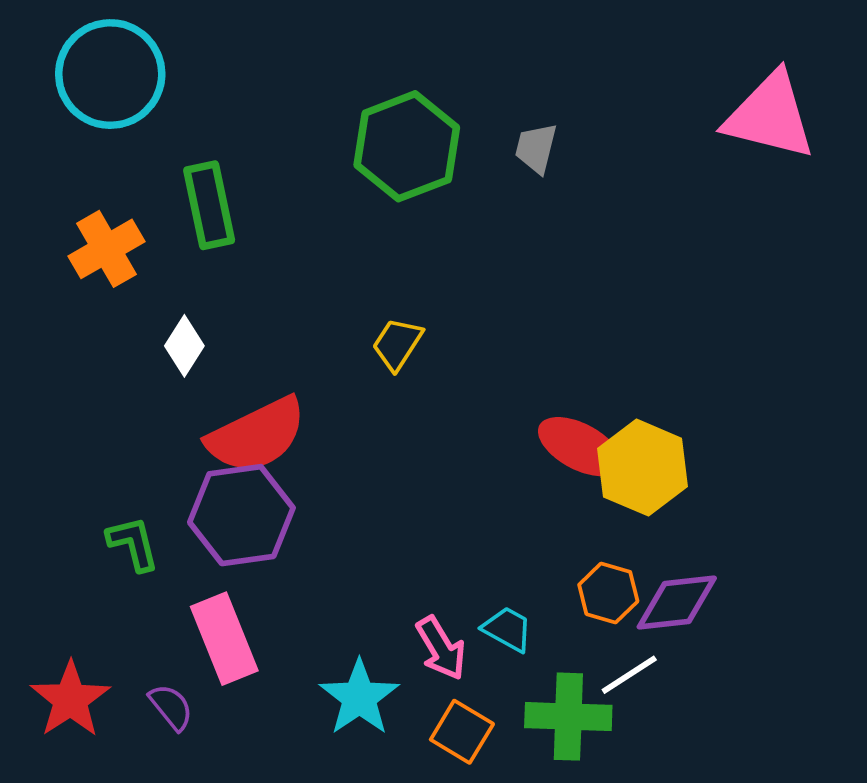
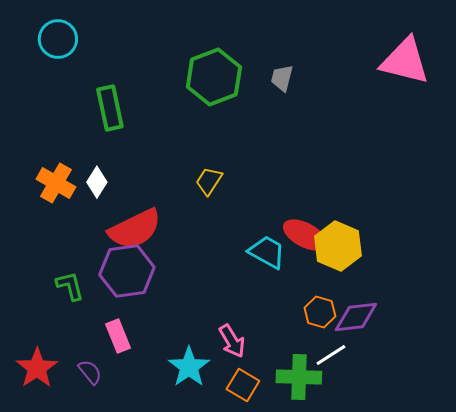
cyan circle: (110, 74) -> (58, 39), size x0.7
orange cross: (106, 249) -> (56, 183), moved, turned -30
cyan trapezoid: (508, 629) -> (267, 252), moved, size x1.4
pink rectangle: (224, 639) -> (118, 336), size x0.7

